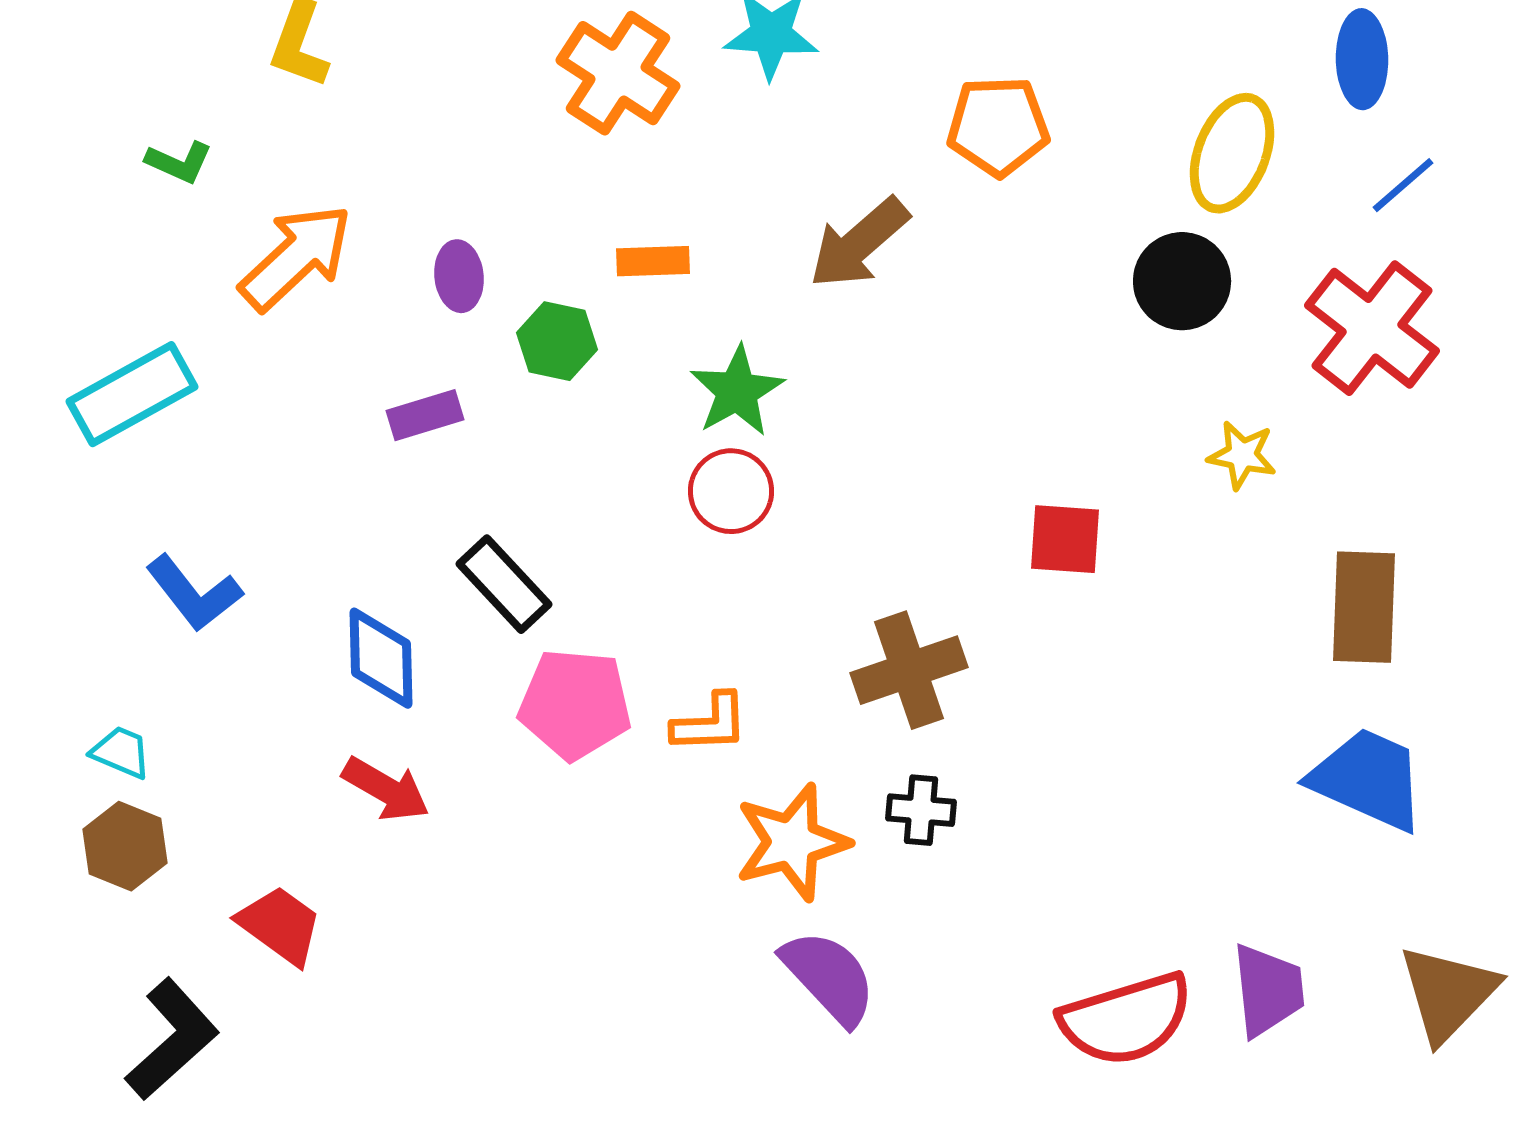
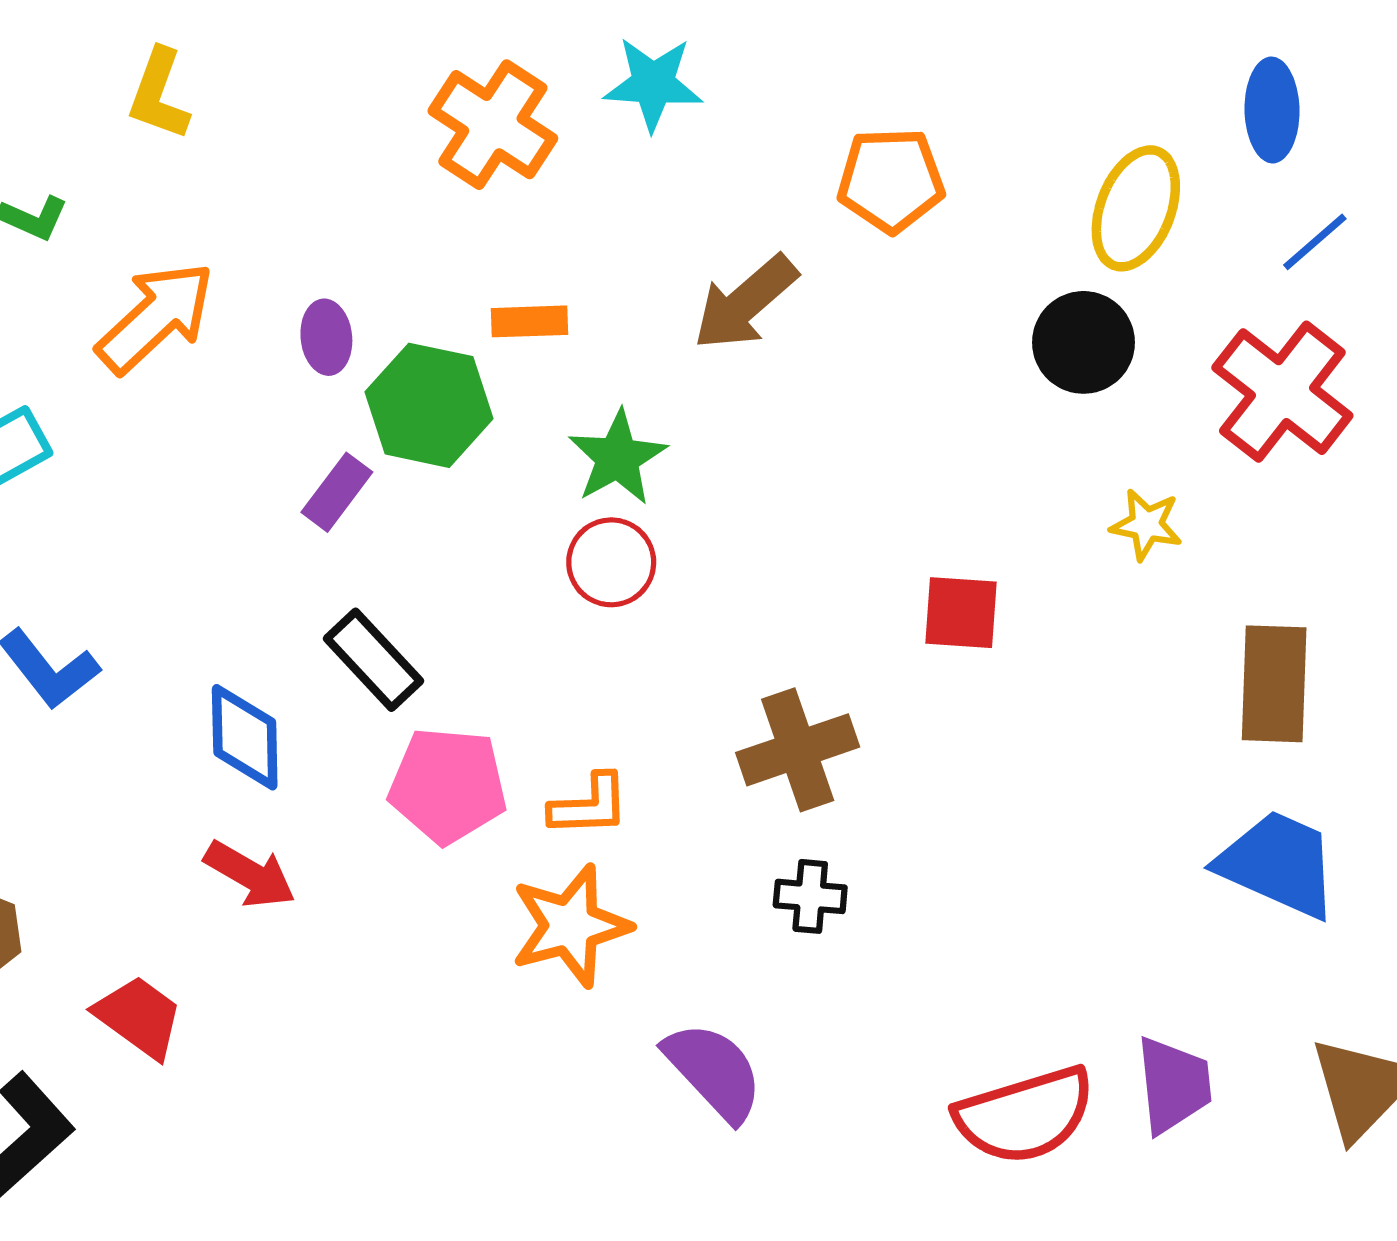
green hexagon: (557, 341) -> (429, 405), size x1.5
purple rectangle: (425, 415) -> (337, 492), moved, turned -36
orange star: (792, 842) -> (570, 926), moved

